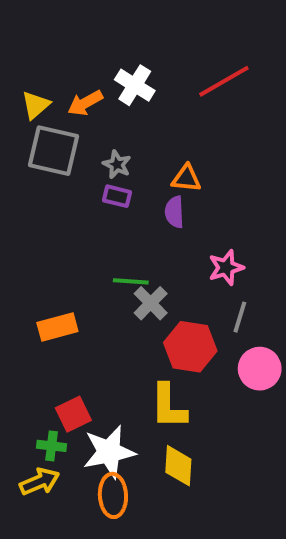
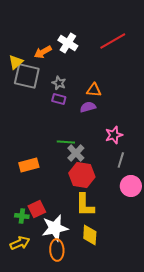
yellow triangle: (36, 105) -> (16, 62), moved
purple semicircle: (174, 212) -> (88, 107), turned 77
red hexagon: (190, 347) -> (82, 175), moved
green cross: (52, 446) -> (22, 216), moved

